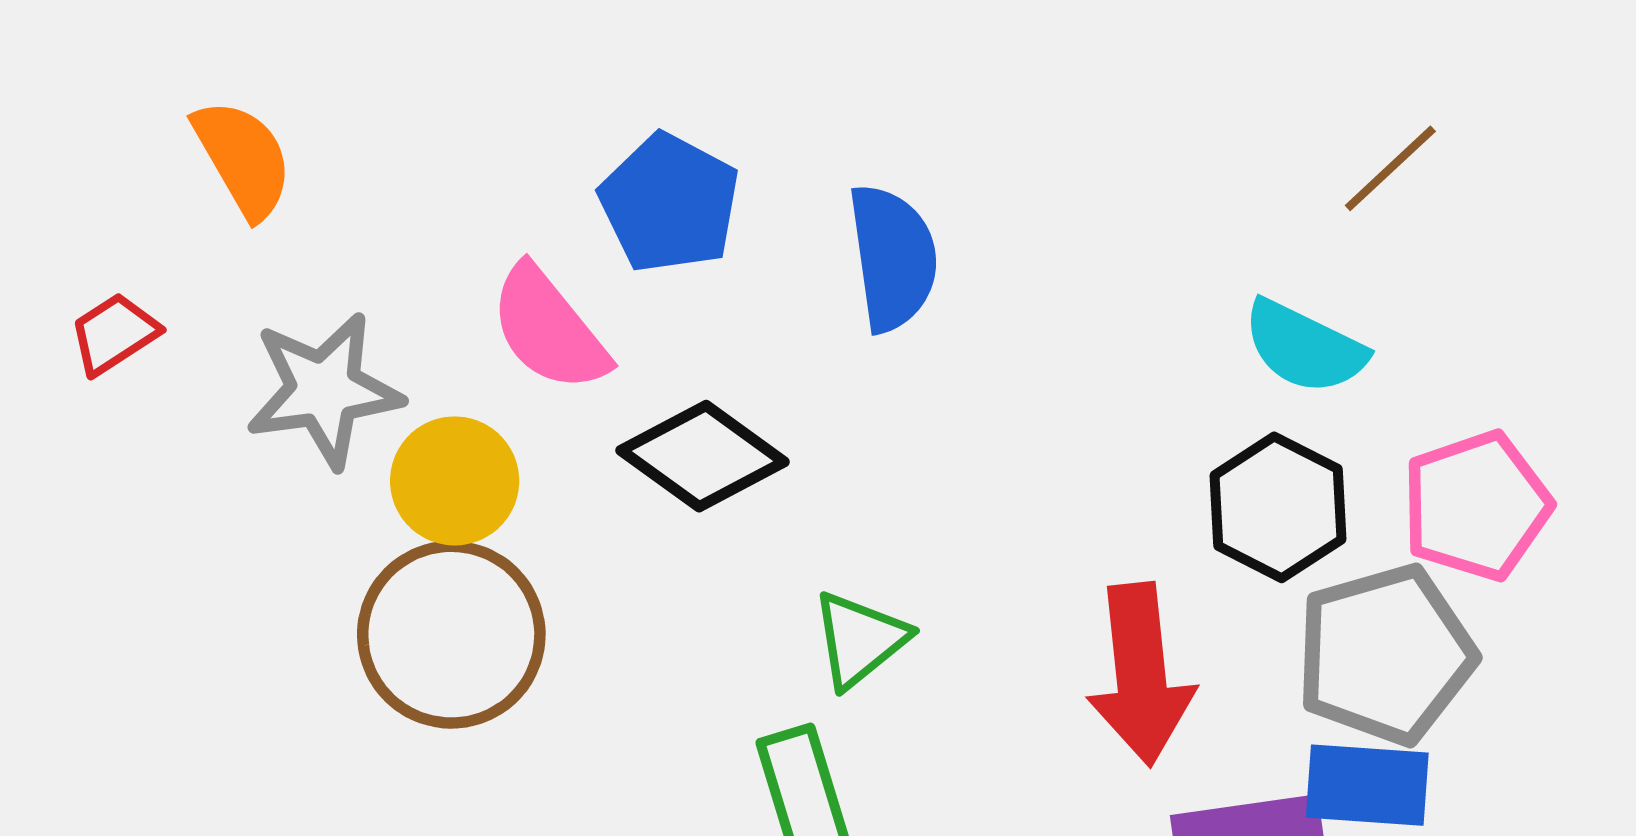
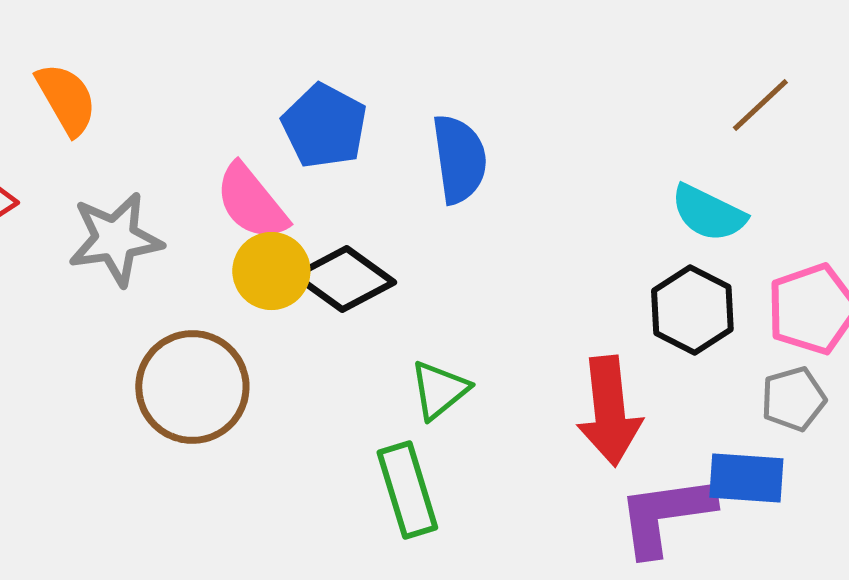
yellow circle: (455, 481) -> (271, 271), moved
gray pentagon: (1385, 654) -> (793, 399), moved, size x0.6

